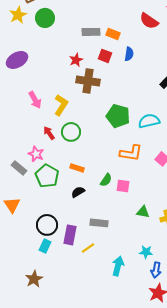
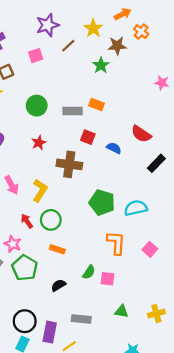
green circle: (45, 18) -> (37, 106), moved
red semicircle: (149, 21) -> (141, 134), moved
orange rectangle: (113, 34) -> (97, 105), moved
blue semicircle: (129, 54) -> (114, 148), moved, turned -72
red star: (76, 60) -> (39, 143), moved
orange L-shape: (131, 153) -> (116, 243), turned -95
orange rectangle: (77, 168) -> (57, 249), moved
green triangle: (143, 212) -> (122, 311), moved

